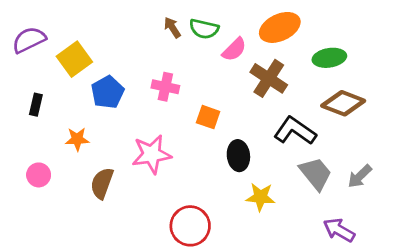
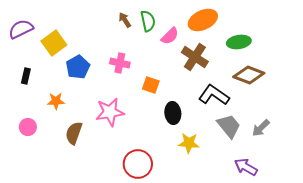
green semicircle: (204, 29) -> (148, 21), turned -115

